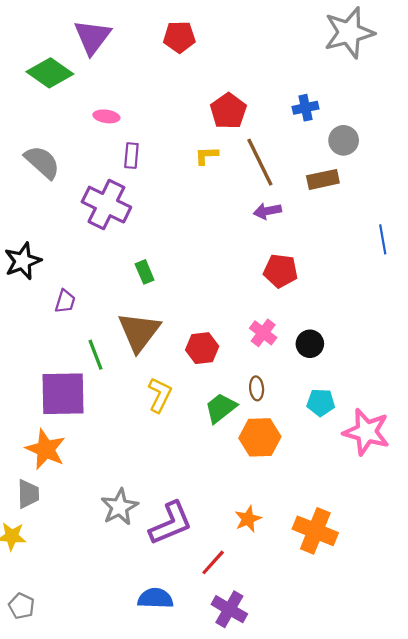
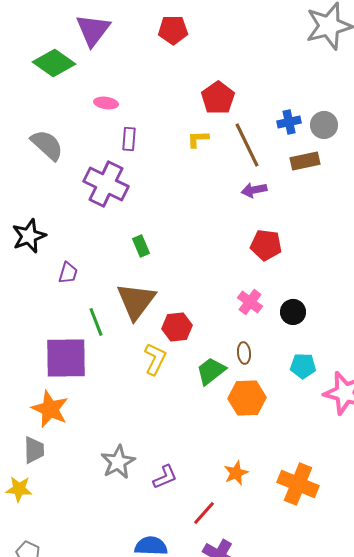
blue cross: (306, 108) -> (289, 122), moved
red hexagon: (202, 348) -> (177, 327), moved
purple L-shape: (171, 523) -> (165, 477), size x0.6

